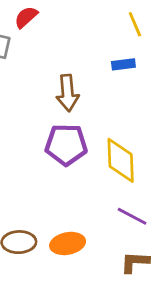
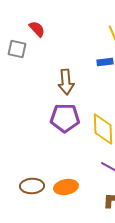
red semicircle: (26, 17) -> (37, 29), turned 90

